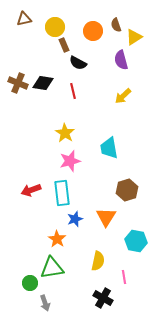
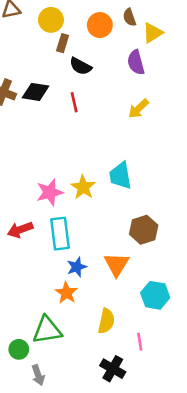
brown rectangle: (64, 45) -> (63, 43), turned 40
yellow star: (65, 133) -> (83, 187), moved
pink star: (70, 161) -> (50, 192), moved
orange star: (57, 239) -> (66, 293), moved

